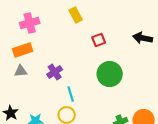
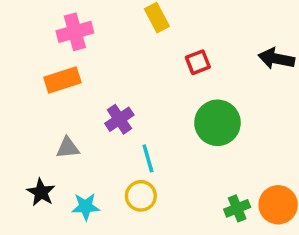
gray triangle: (21, 71) -> (68, 148), moved

